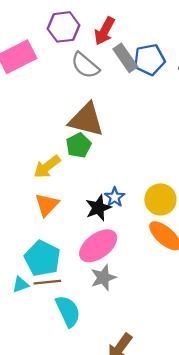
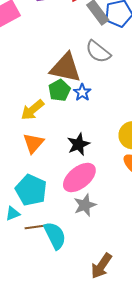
gray semicircle: (85, 65) -> (98, 52), moved
blue star: (115, 197) -> (82, 92), moved
brown line: (47, 282) -> (37, 227), moved

